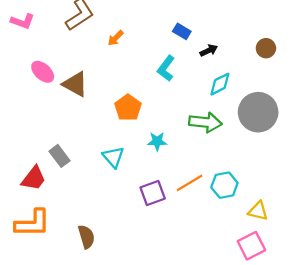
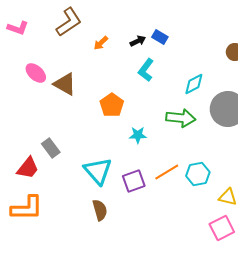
black arrow: (209, 50) -> (138, 41), moved
cyan triangle: (113, 157) -> (98, 171), moved, size x1.4
brown semicircle: (86, 237) -> (100, 210), moved

